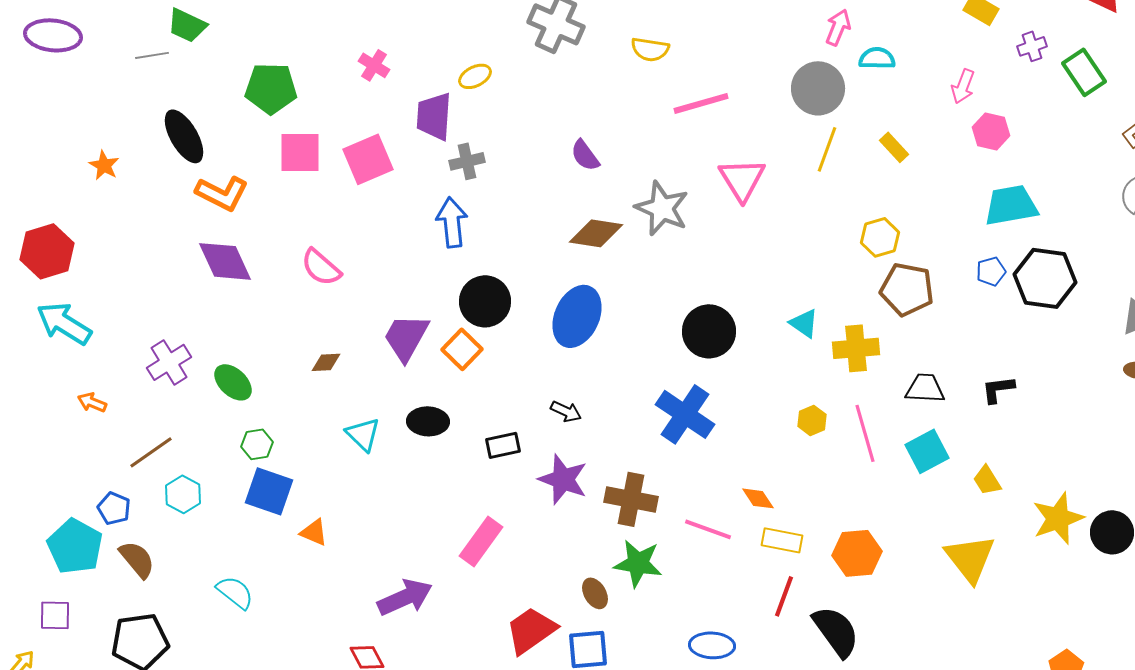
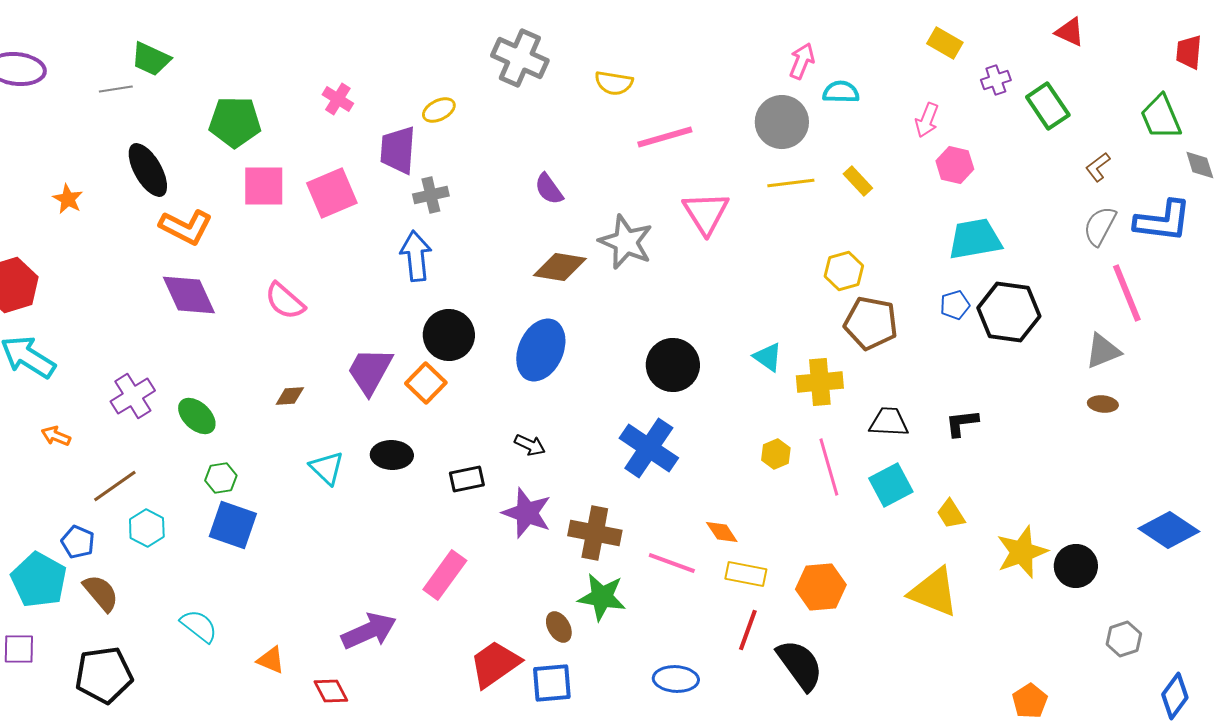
yellow line: (827, 149) -> (791, 183), turned 63
orange triangle: (314, 532) -> (271, 660), moved
yellow triangle: (970, 558) -> (934, 592), turned -30

